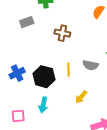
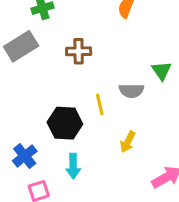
gray rectangle: (27, 22) -> (21, 46), size x1.5
blue cross: (17, 73) -> (25, 156), moved

